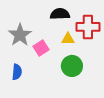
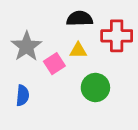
yellow triangle: (68, 39) -> (78, 50), moved

